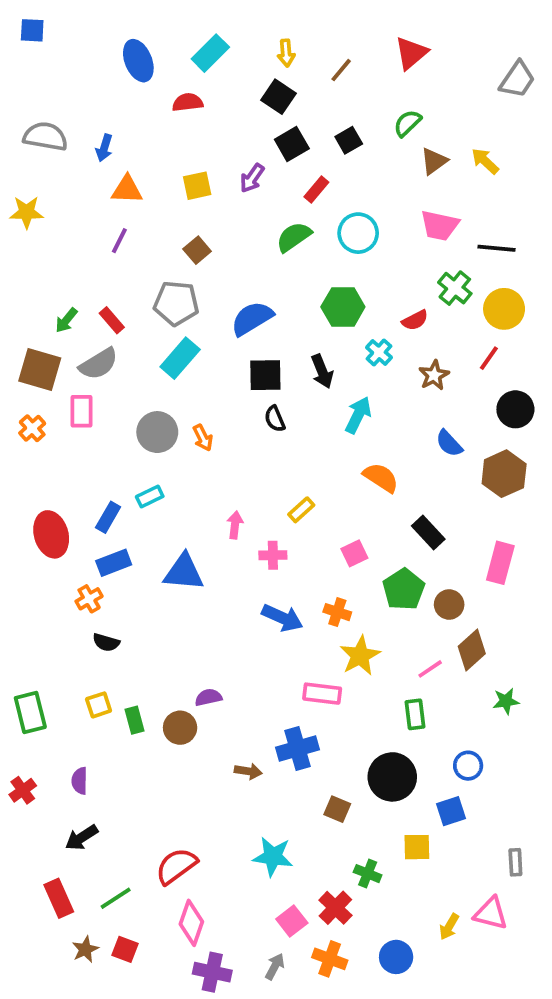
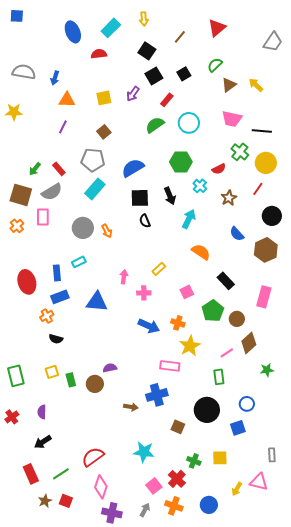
yellow arrow: (286, 53) -> (144, 19), moved
blue rectangle: (108, 517) -> (57, 273), turned -35
yellow square: (417, 847) -> (220, 458), moved

